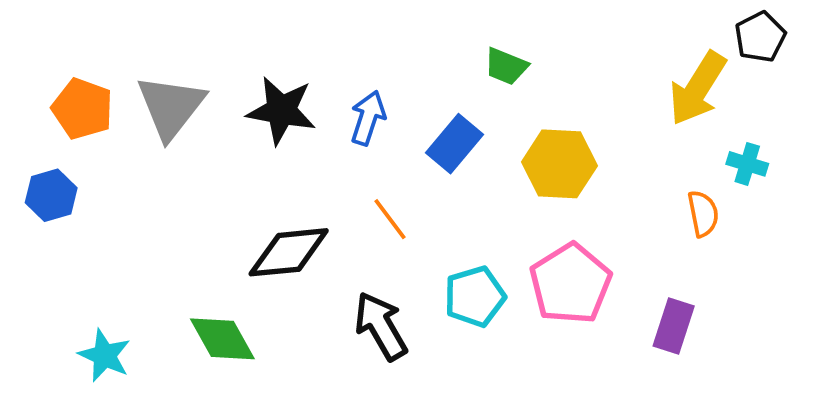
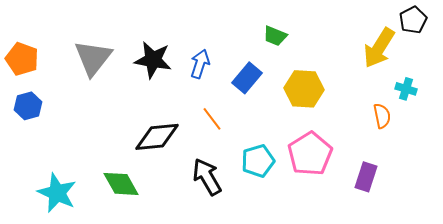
orange pentagon: (82, 109) -> (22, 59), moved
cyan star: (105, 355) -> (57, 193), size x1.4

